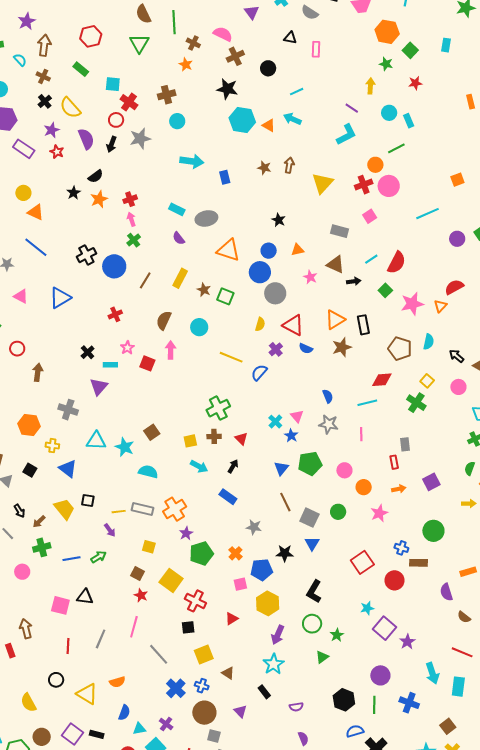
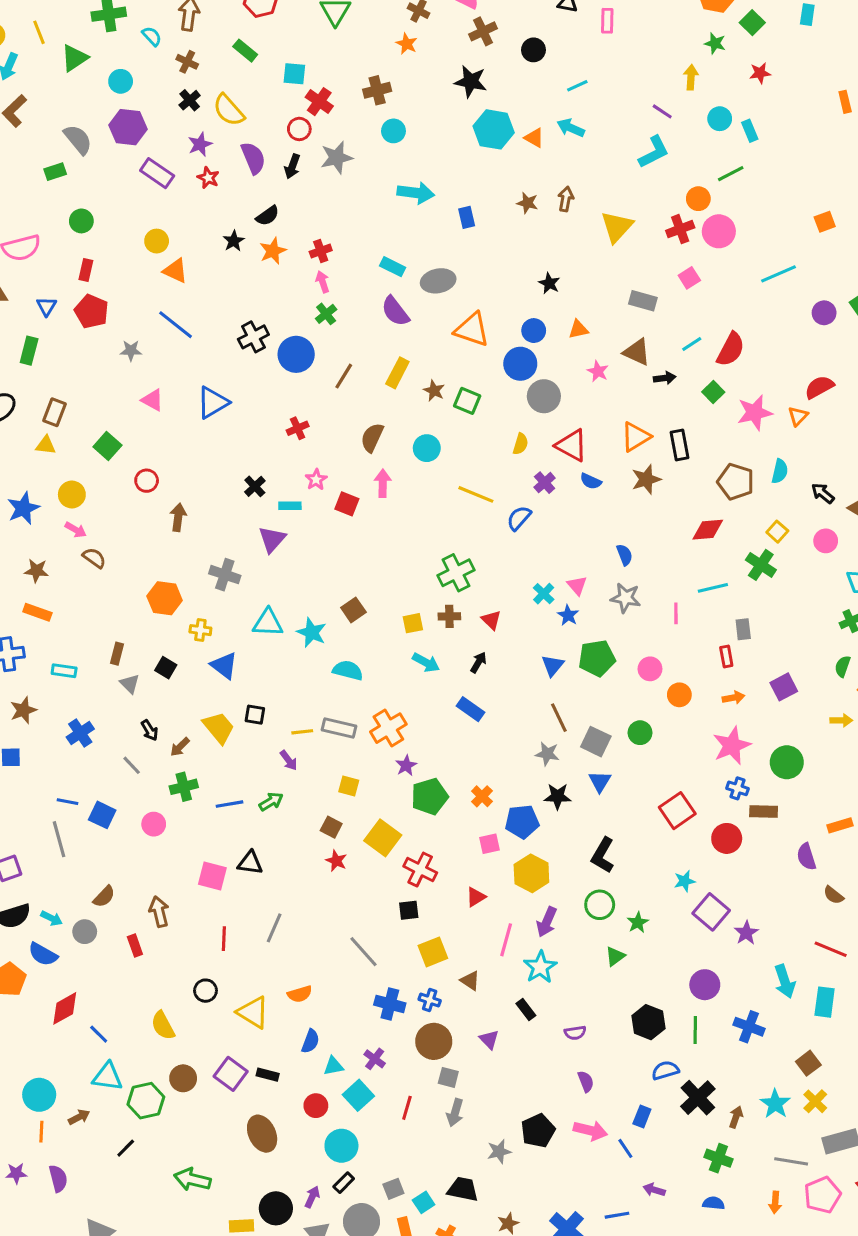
purple semicircle: (179, 238) -> (395, 311), size x1.5
cyan line: (367, 403) -> (713, 588), moved
pink star: (379, 513) -> (732, 746), moved, size x1.4
gray star: (254, 527) -> (547, 754), moved
pink line: (134, 627) -> (506, 940), moved
blue cross: (176, 688) -> (390, 1004), turned -30

